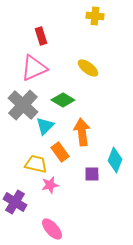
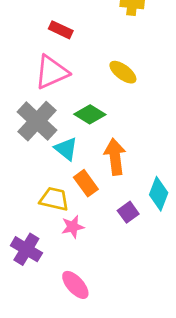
red rectangle: (41, 36) -> (61, 30), turned -48
cyan triangle: (45, 126) -> (66, 149), turned -36
purple square: (92, 174) -> (128, 212), turned -35

